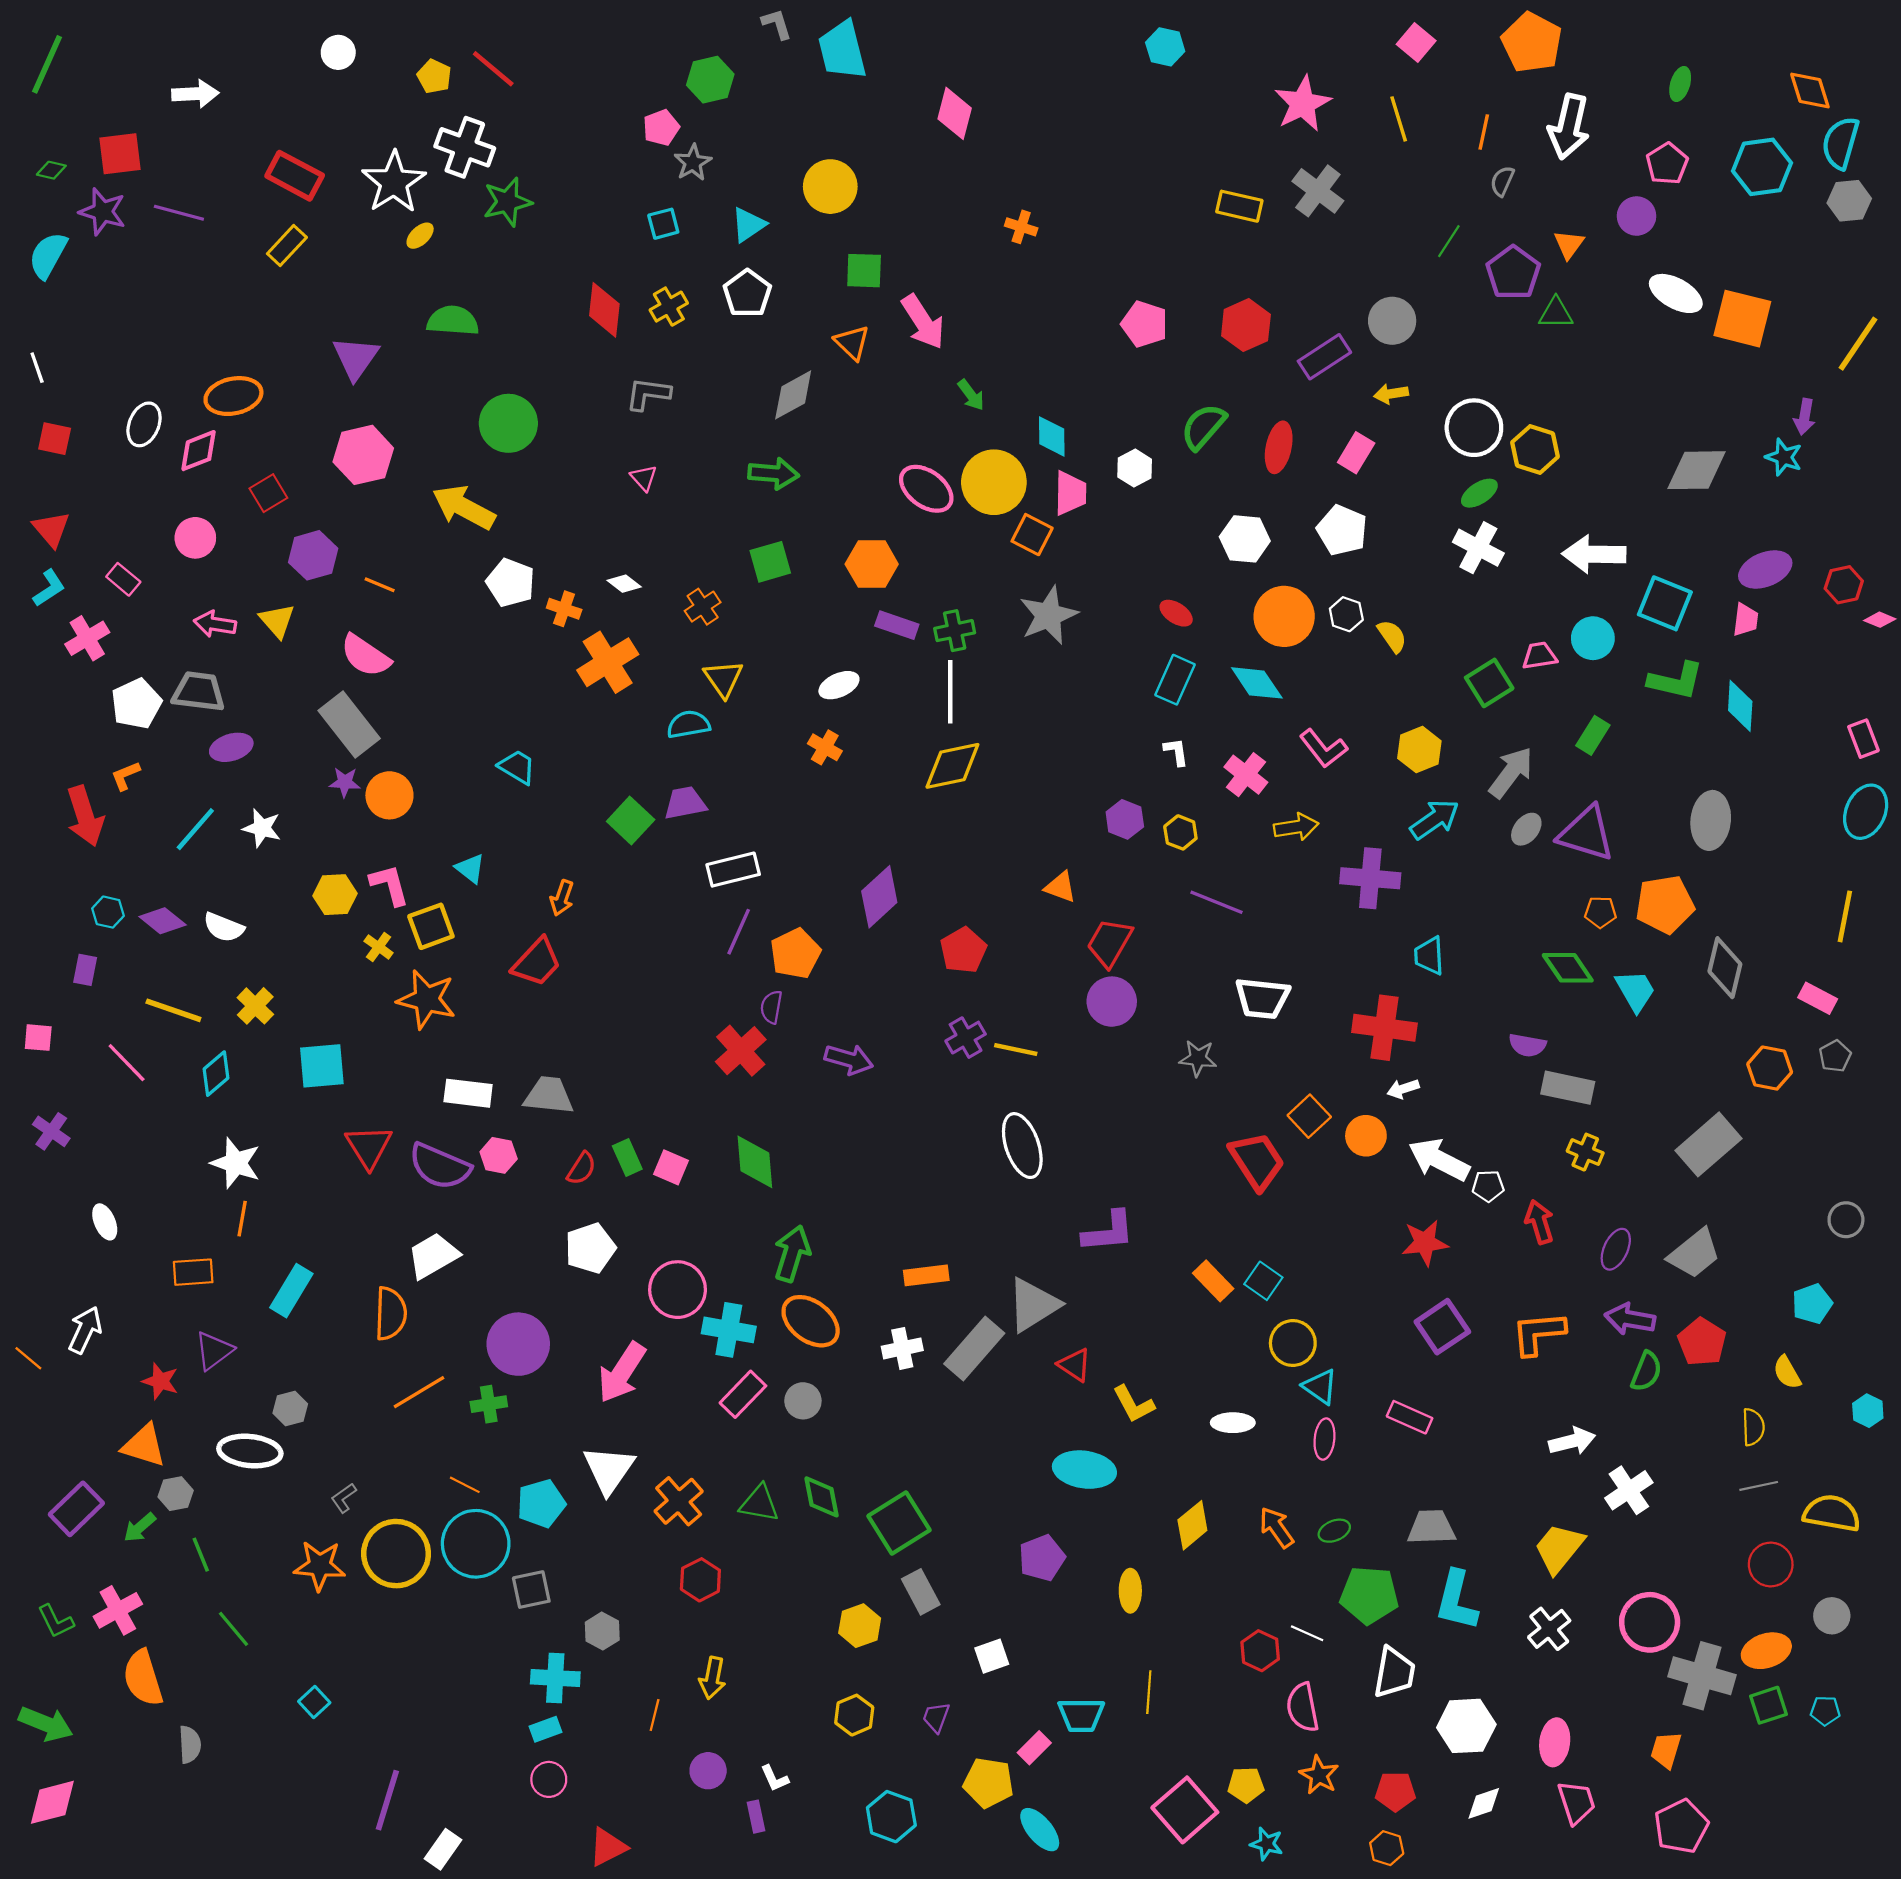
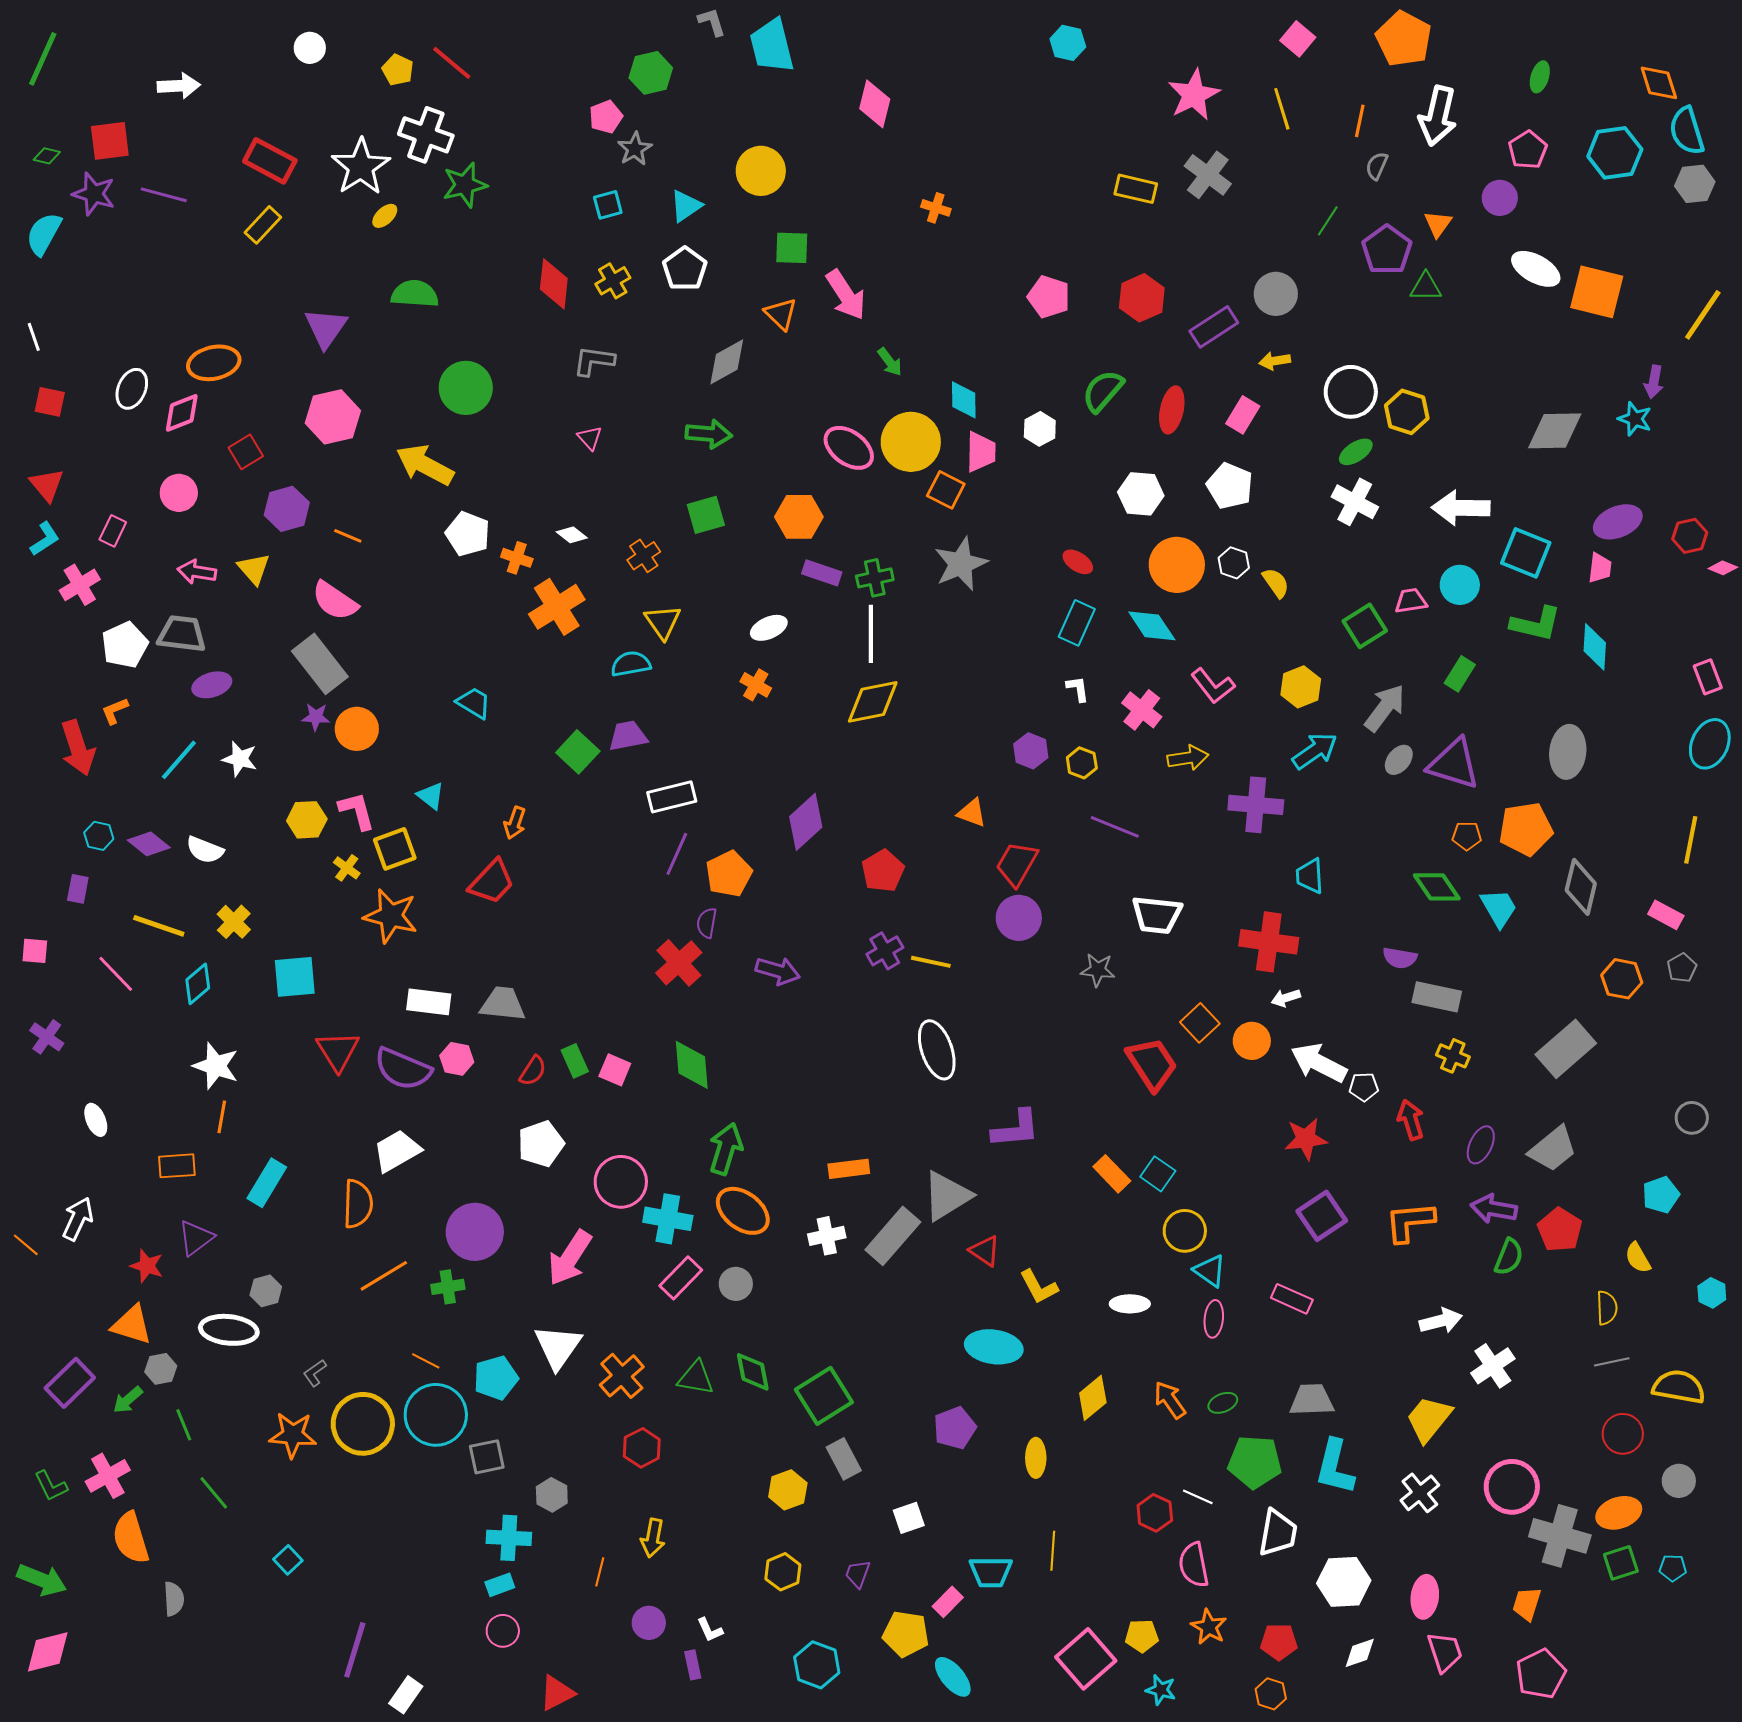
cyan semicircle: (1841, 143) -> (1687, 131), turned -33
pink rectangle: (123, 579) -> (113, 531), turned 76

